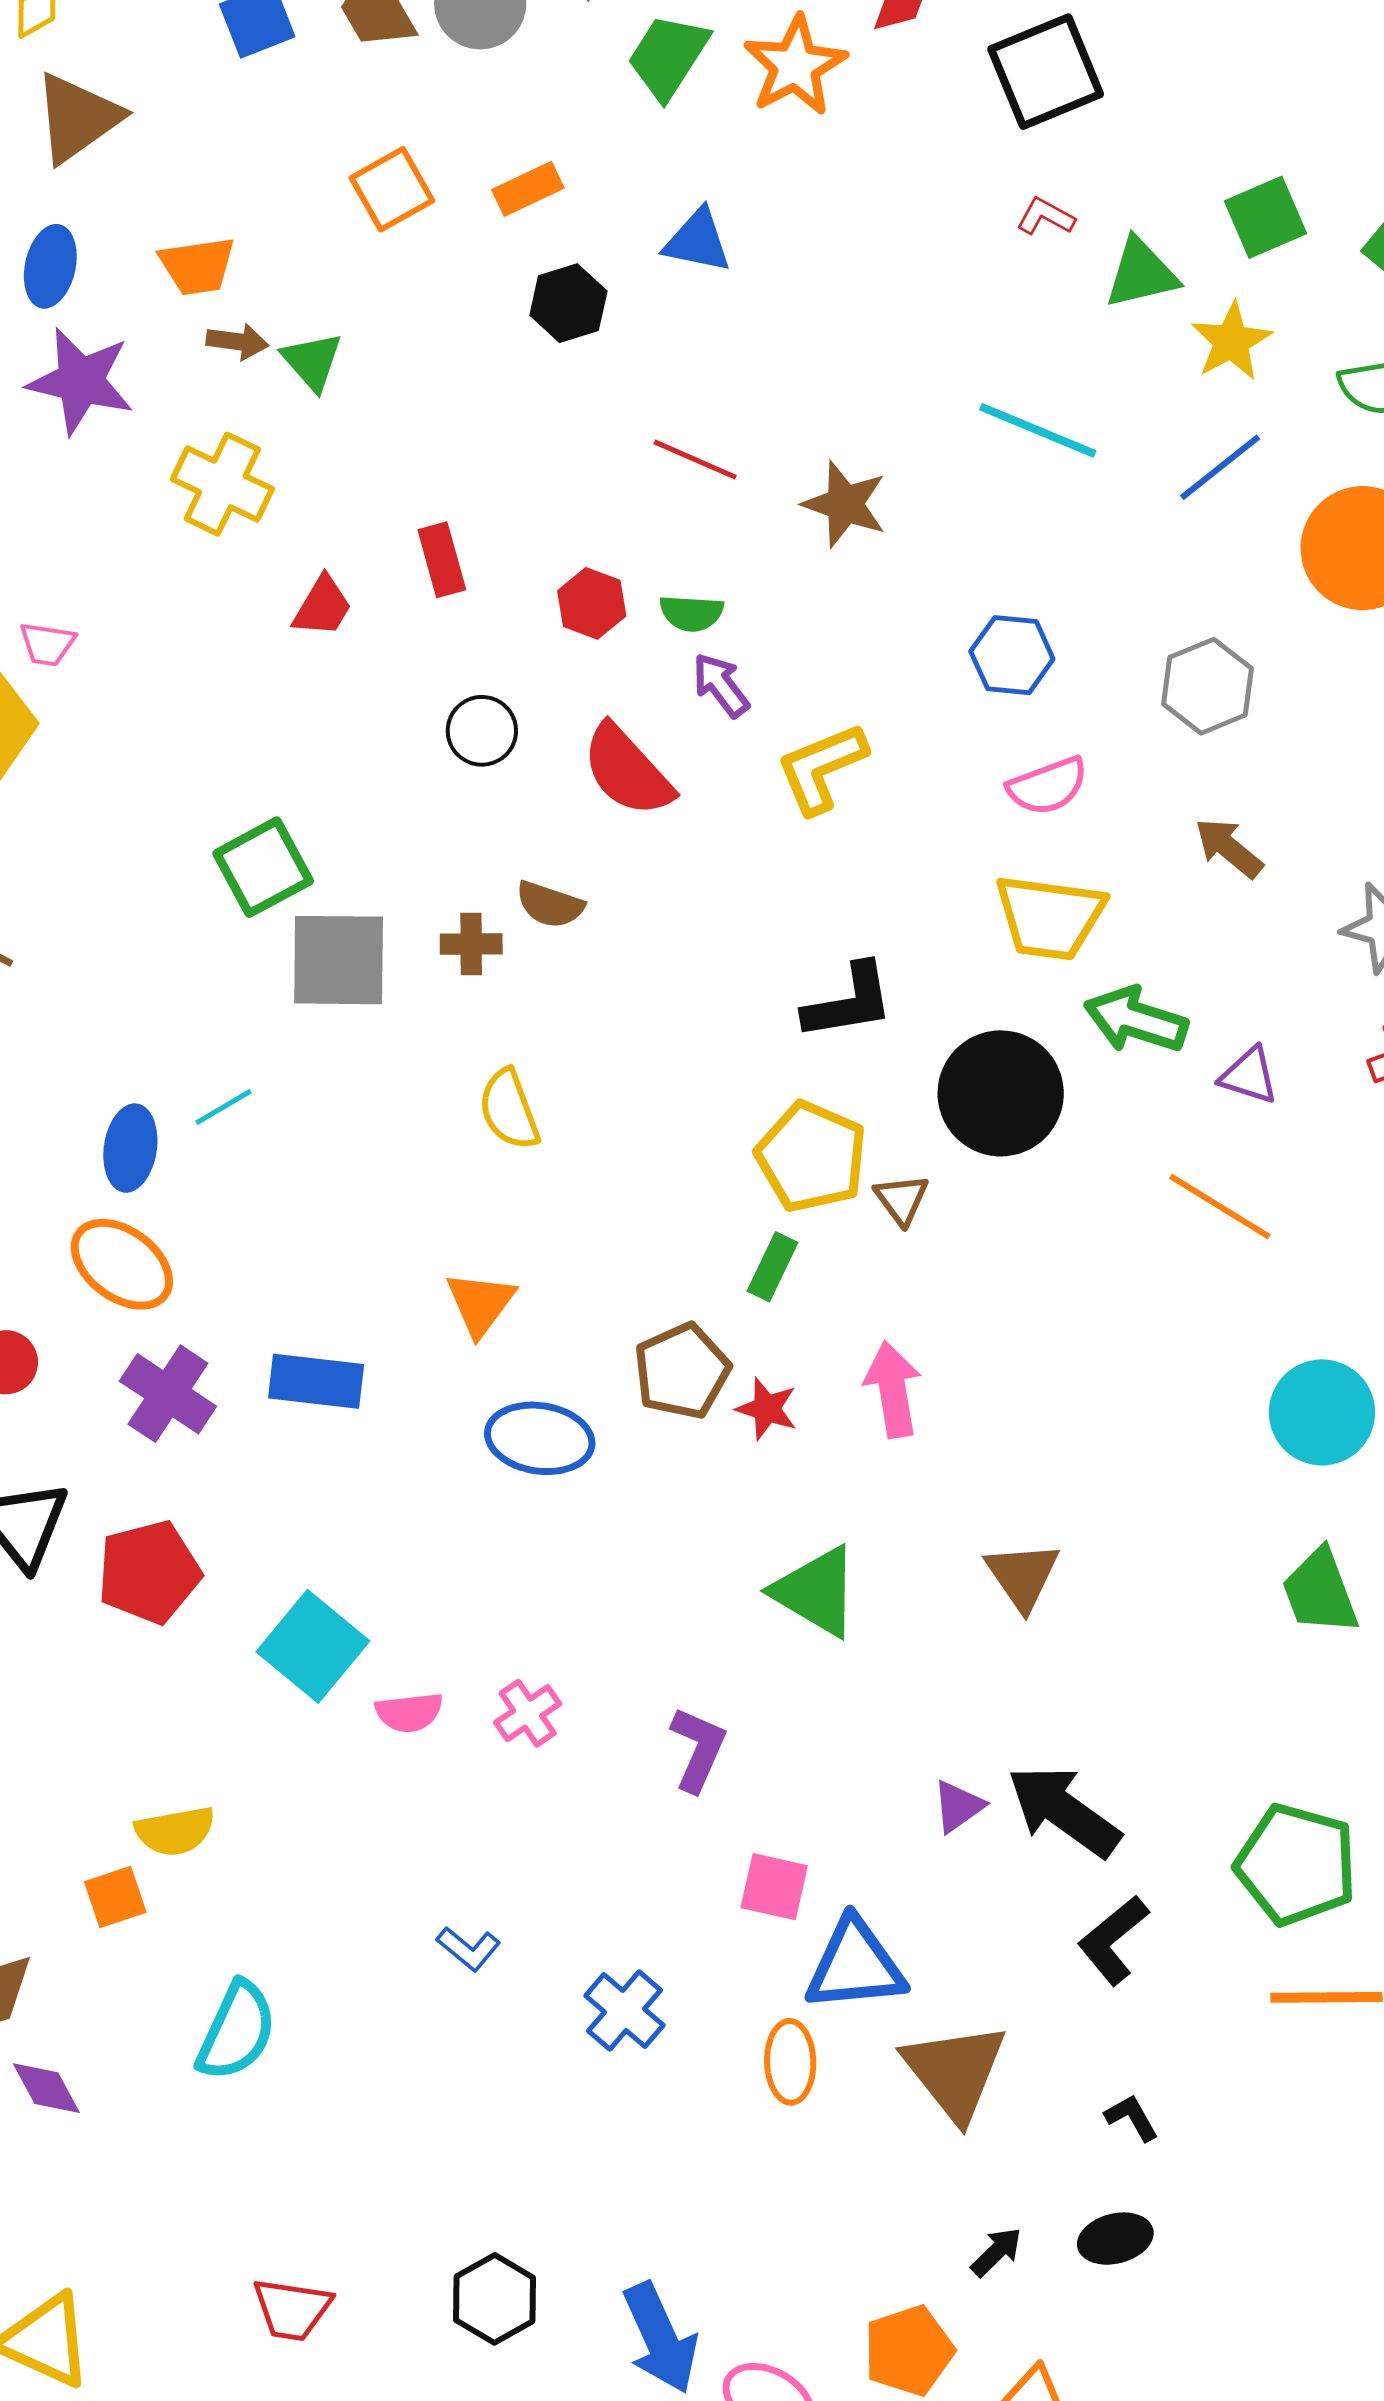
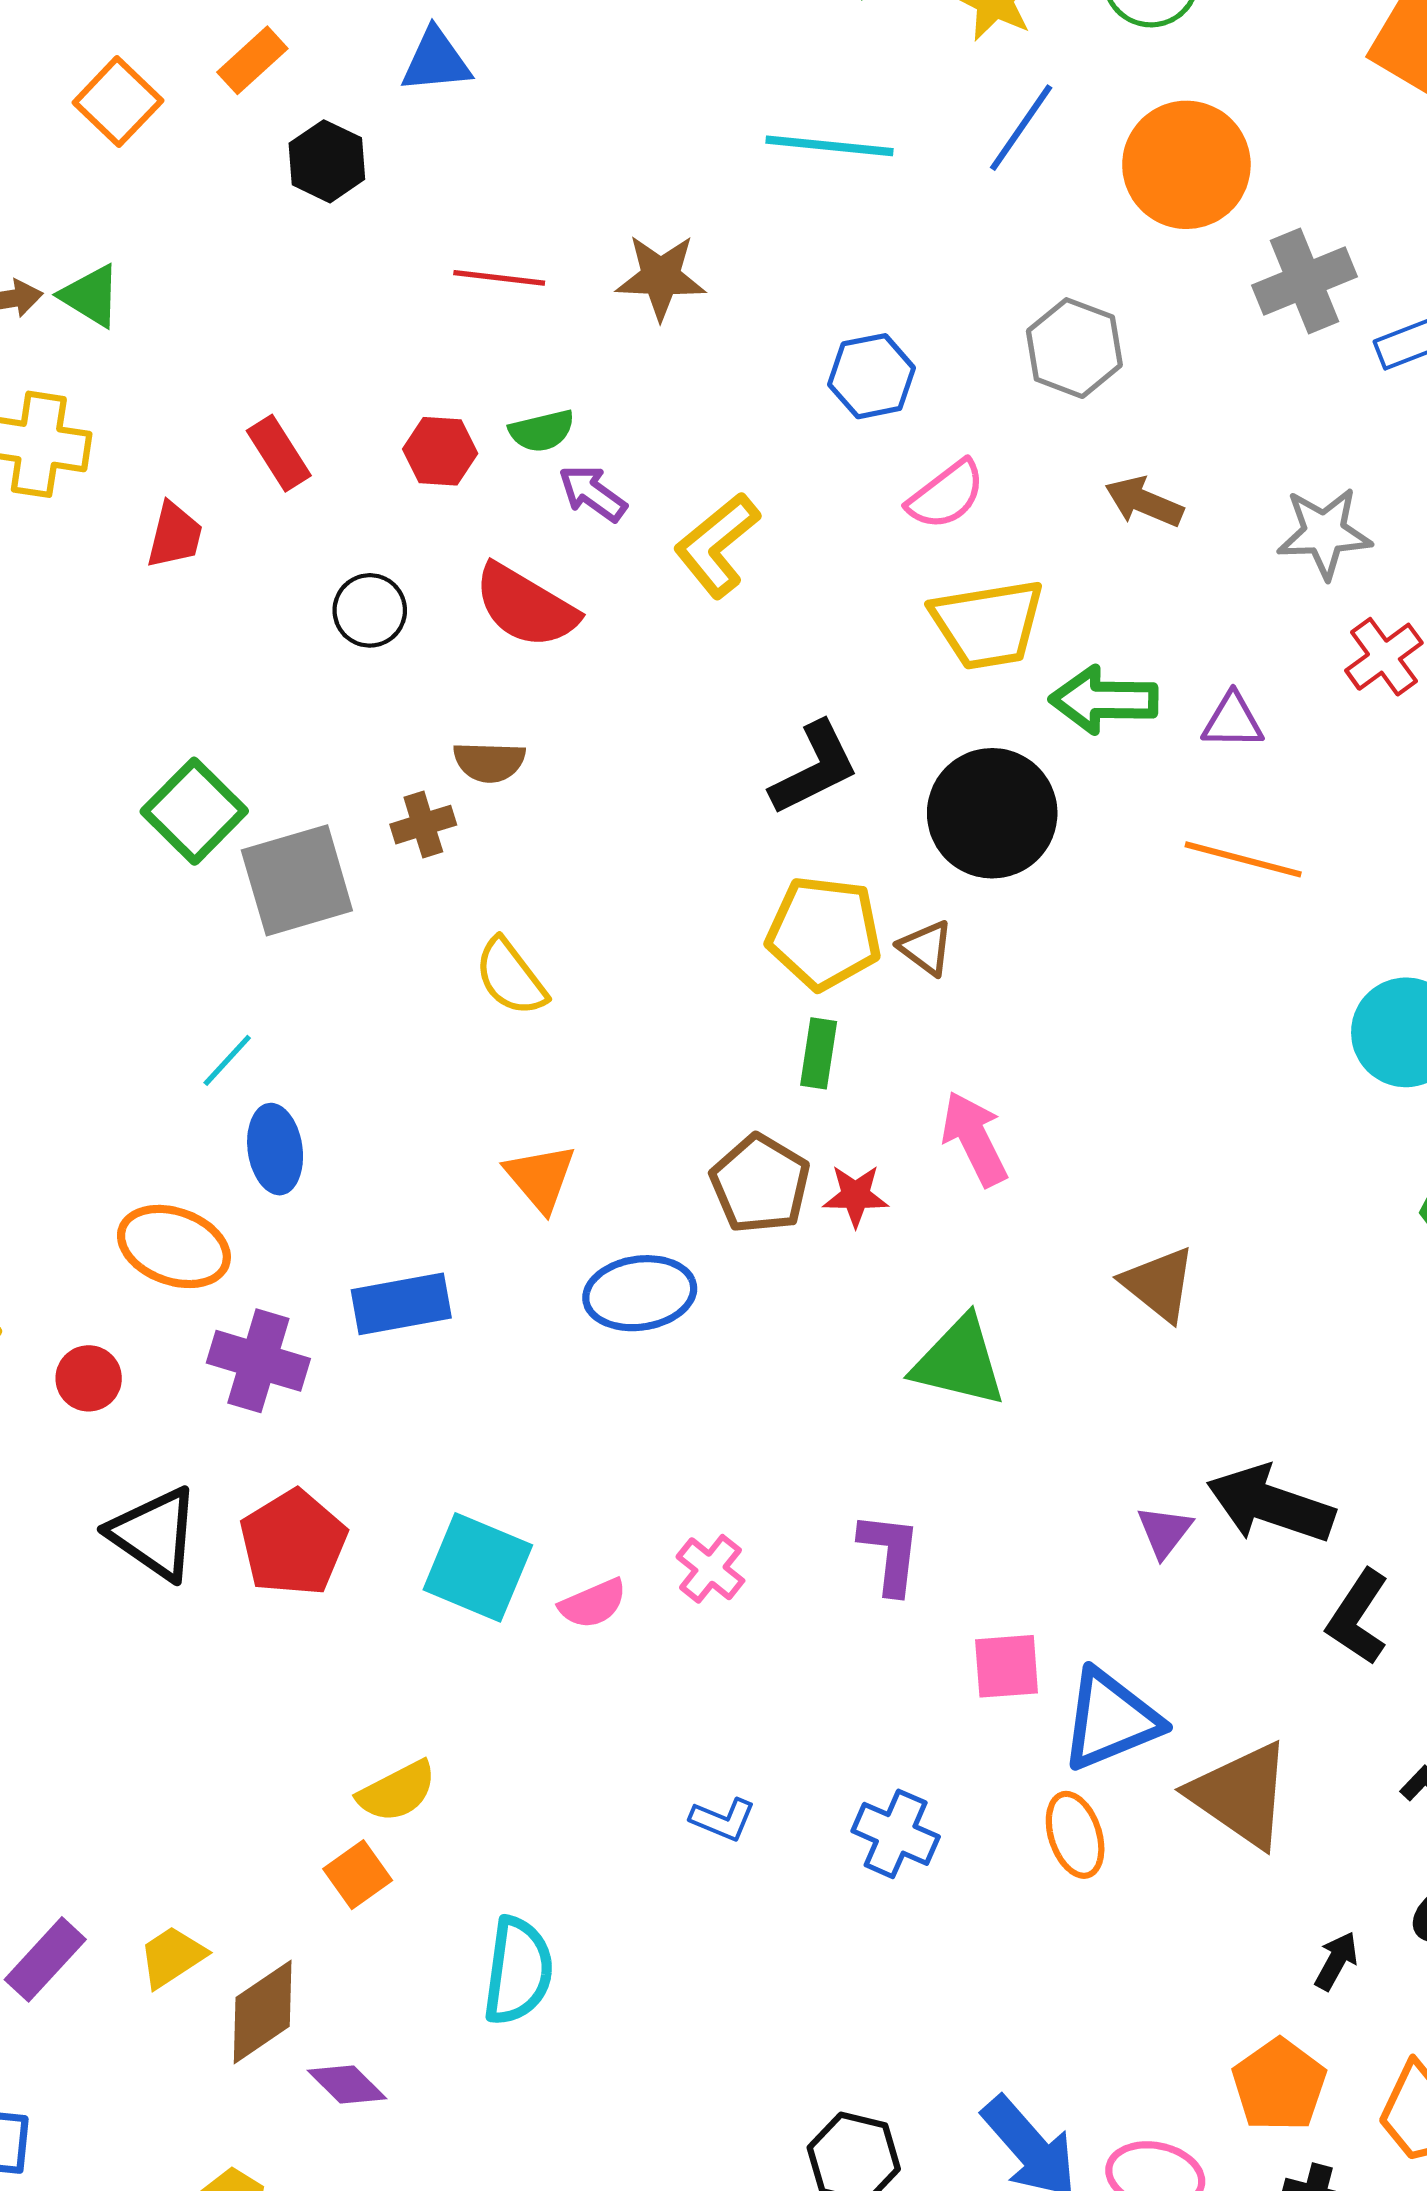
blue ellipse: (130, 1148) -> (275, 1149), moved

